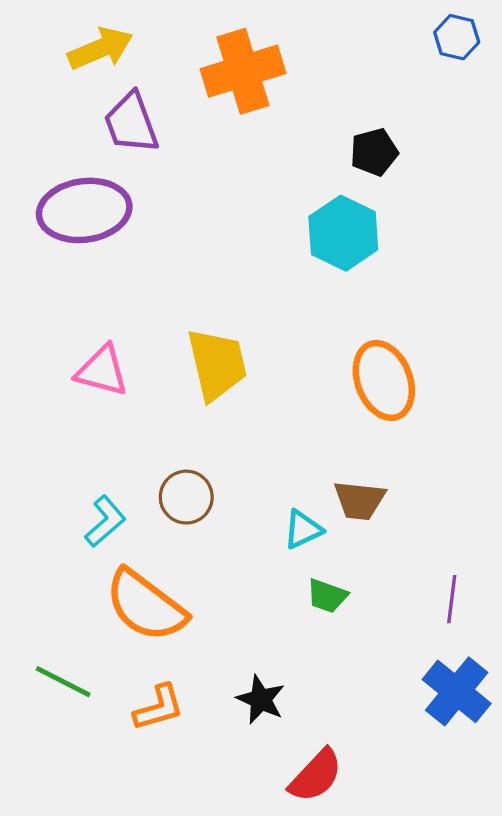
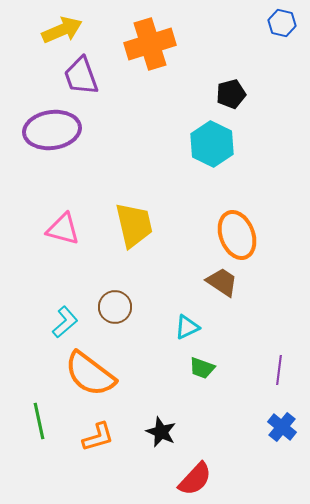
brown trapezoid: (359, 500) -> (222, 282), moved, turned -152
green line: (63, 682) -> (39, 421), turned 51
blue cross: (457, 691) -> (282, 427), size x0.7

